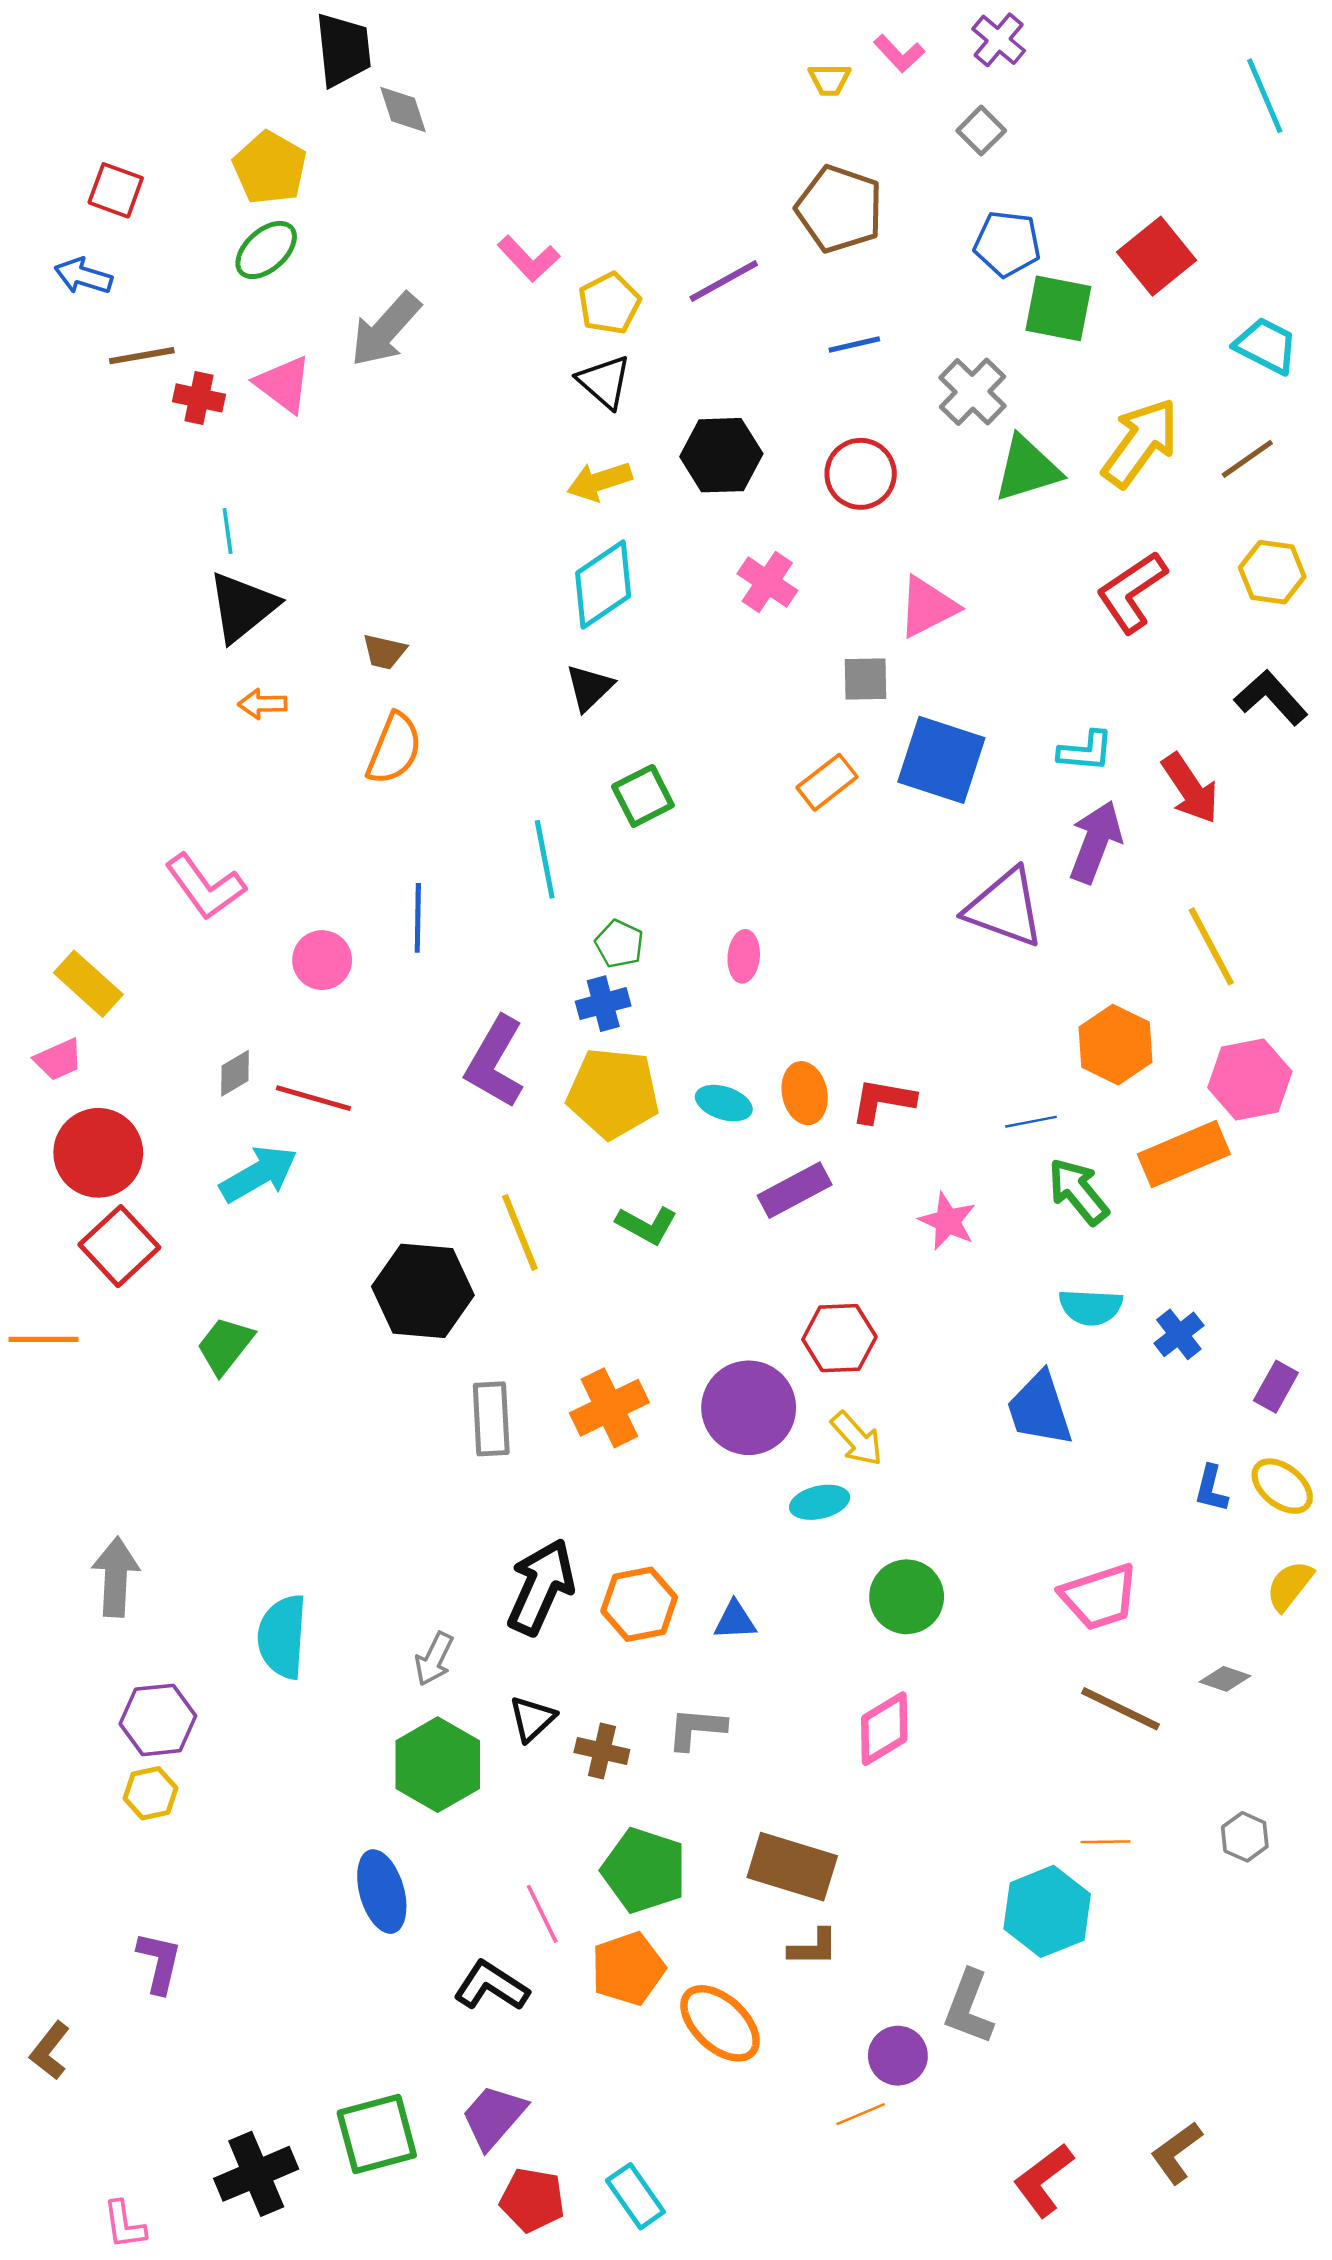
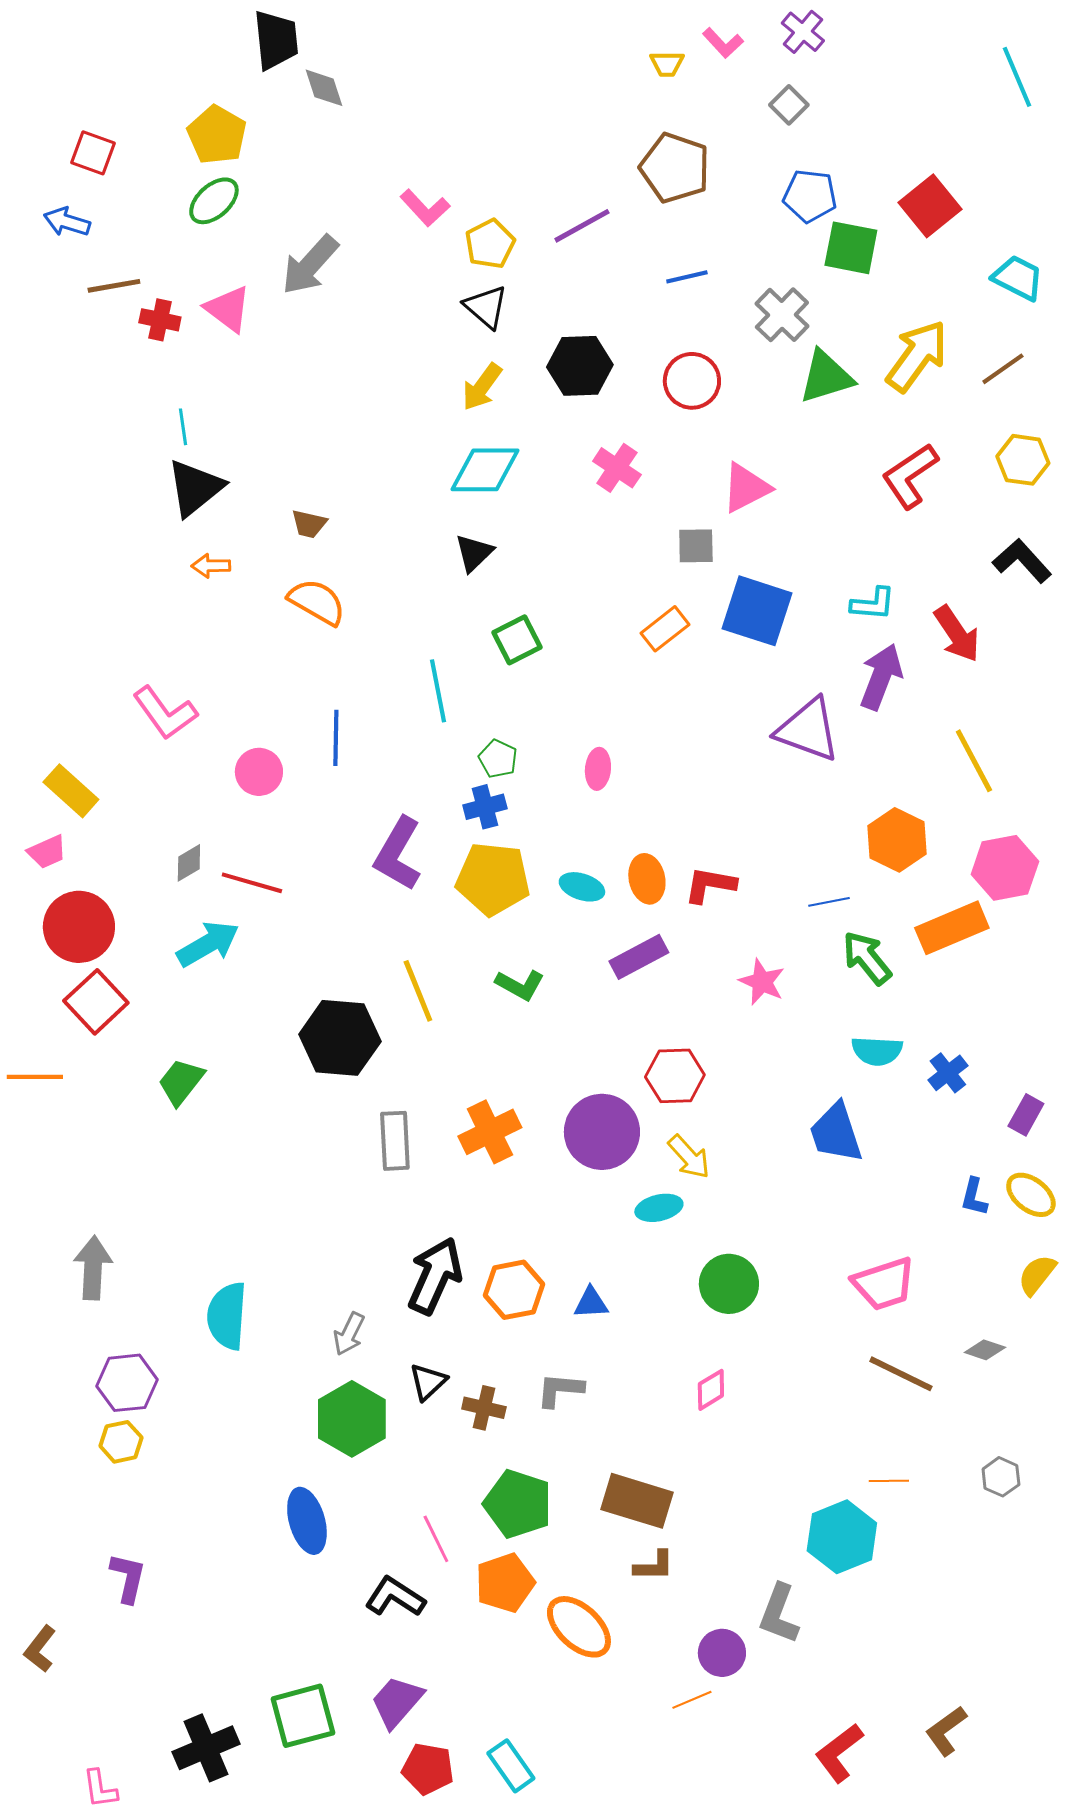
yellow arrow: (599, 481) -> (482, 387), turned -36
cyan diamond: (603, 584) -> (485, 470), turned 34
orange semicircle: (394, 749) -> (317, 602), turned -82
pink diamond: (884, 1729) -> (711, 1390), size x0.7

